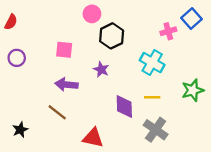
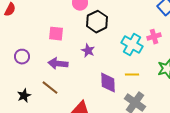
pink cross: (168, 31) -> (154, 37), moved
purple circle: (17, 58) -> (22, 57), moved
black star: (20, 130) -> (24, 96), moved

